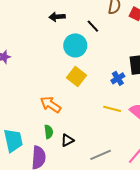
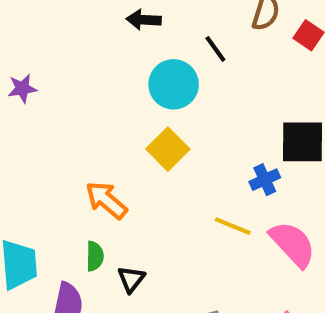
blue cross: (118, 78) -> (265, 180), moved
black triangle: (67, 140) -> (131, 279), turned -32

